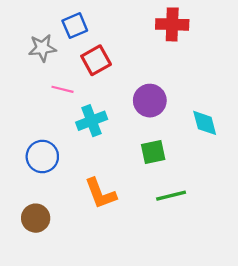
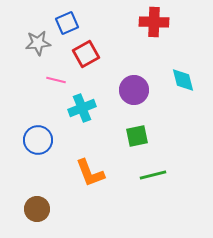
cyan diamond: (205, 123) -> (183, 80), moved
brown circle: (36, 218) -> (37, 209), moved

